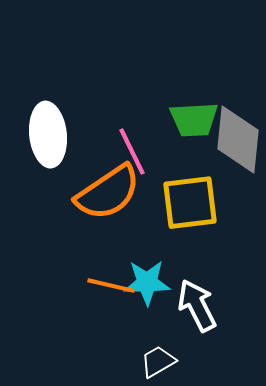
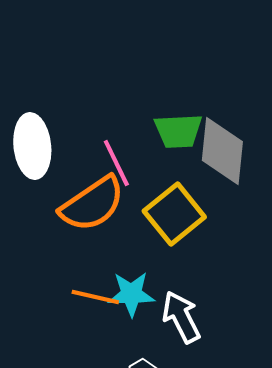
yellow square: (190, 203) -> (174, 214), turned -32

